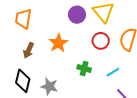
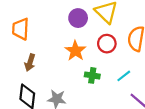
orange star: (58, 43) -> (75, 51), moved

